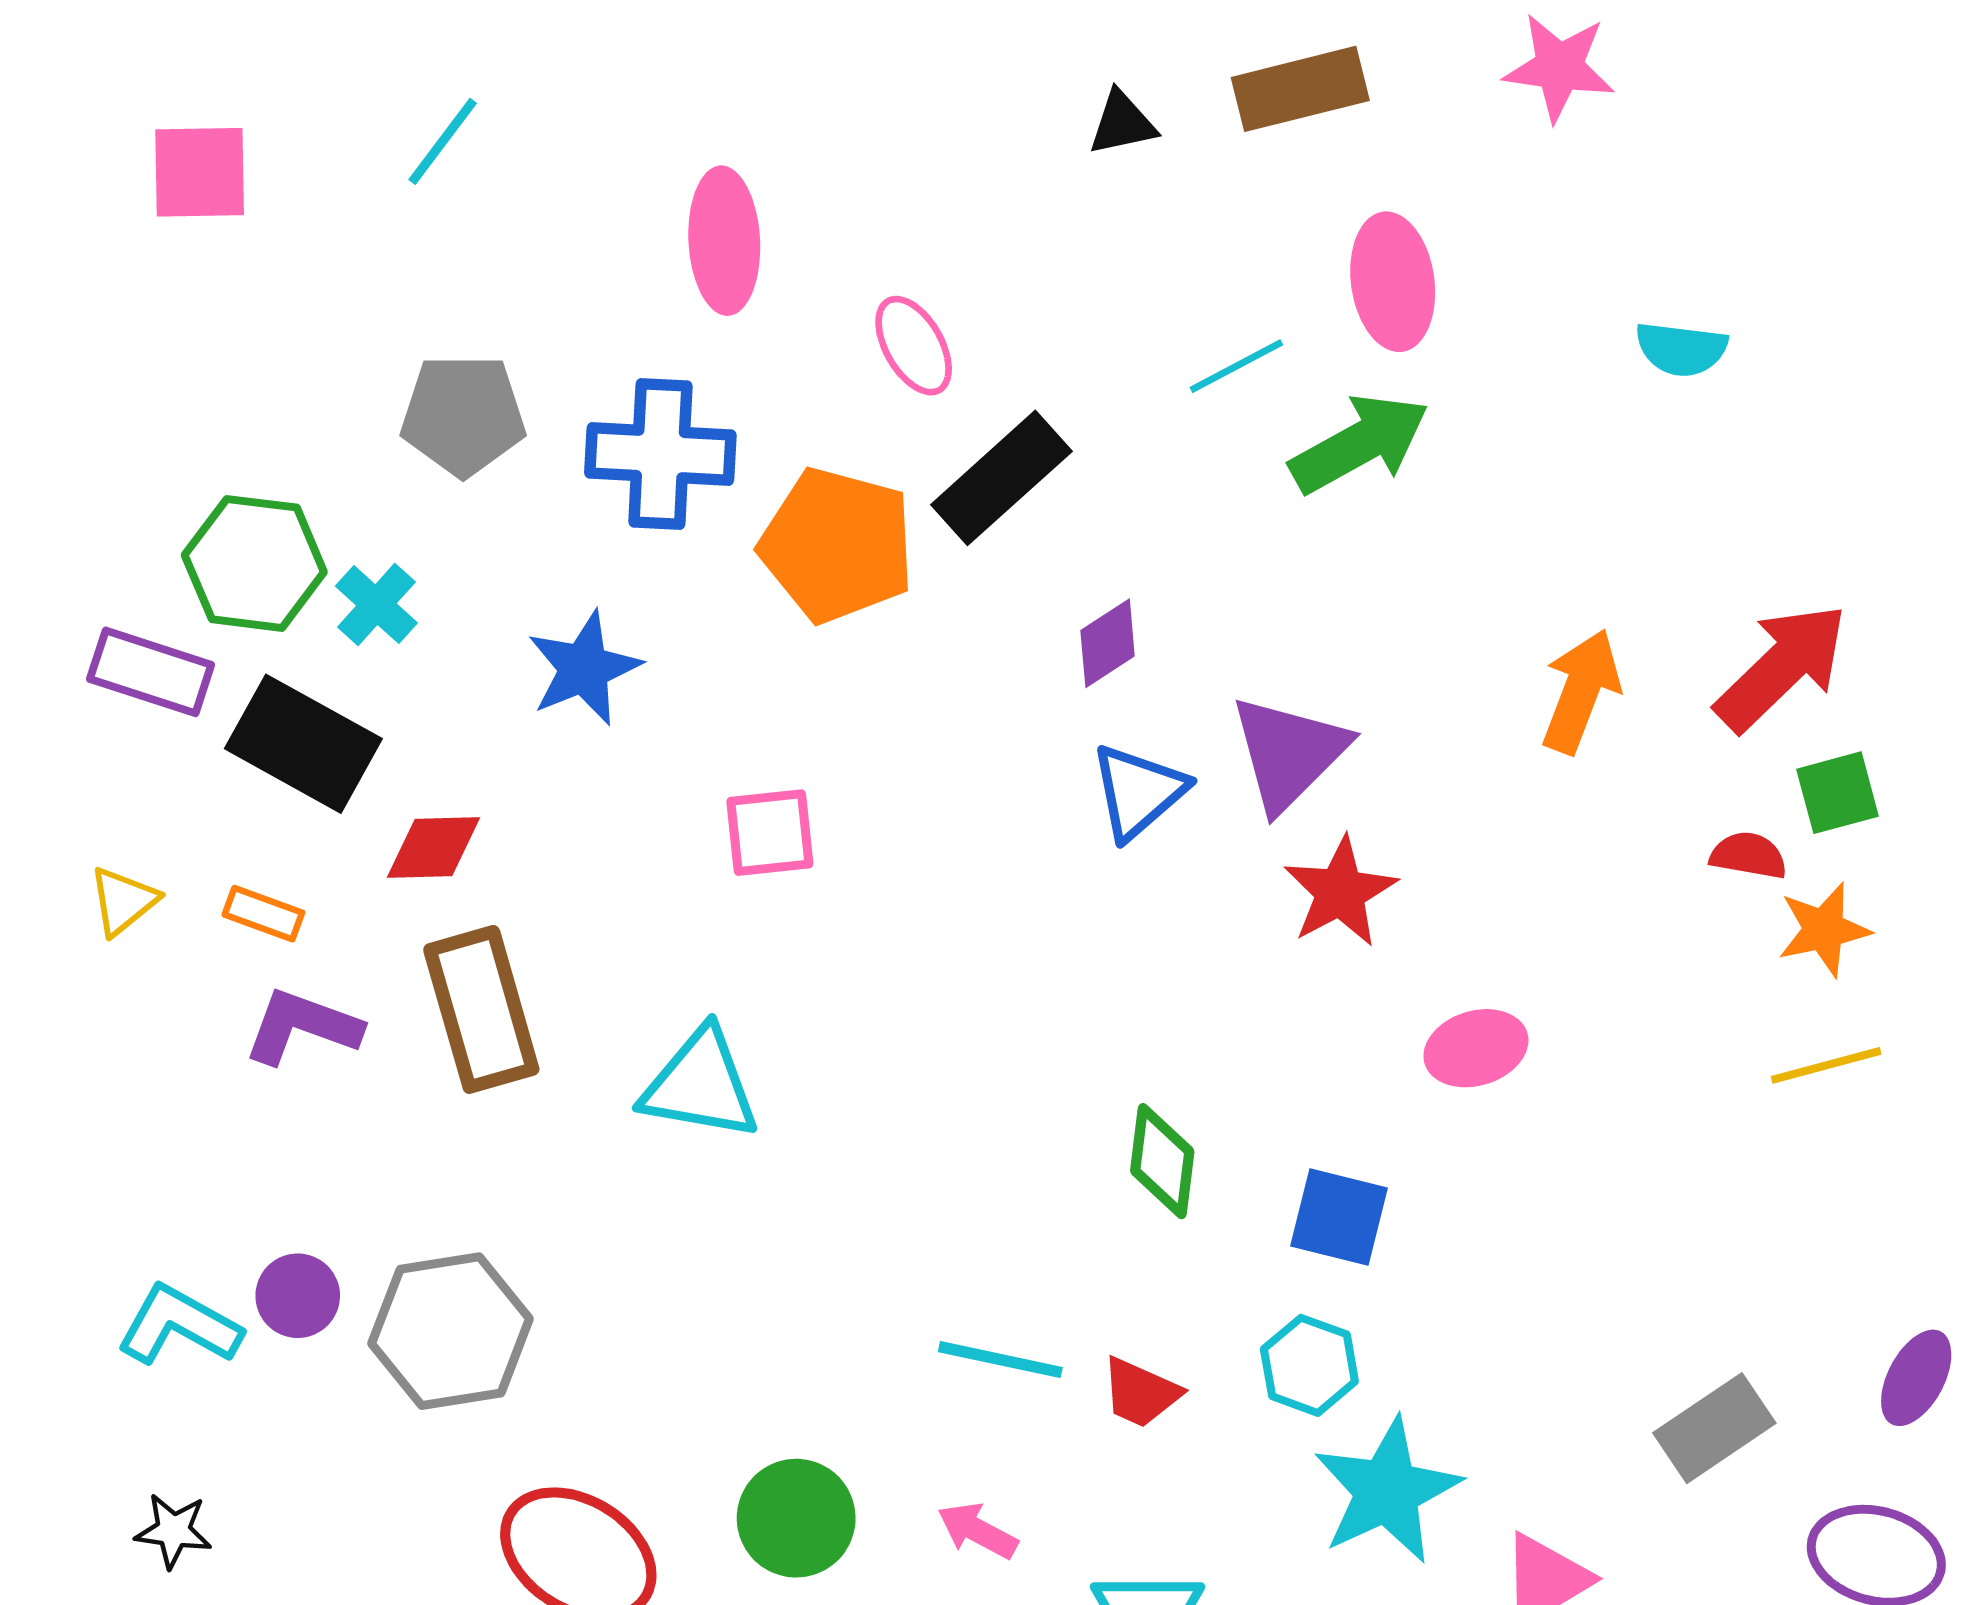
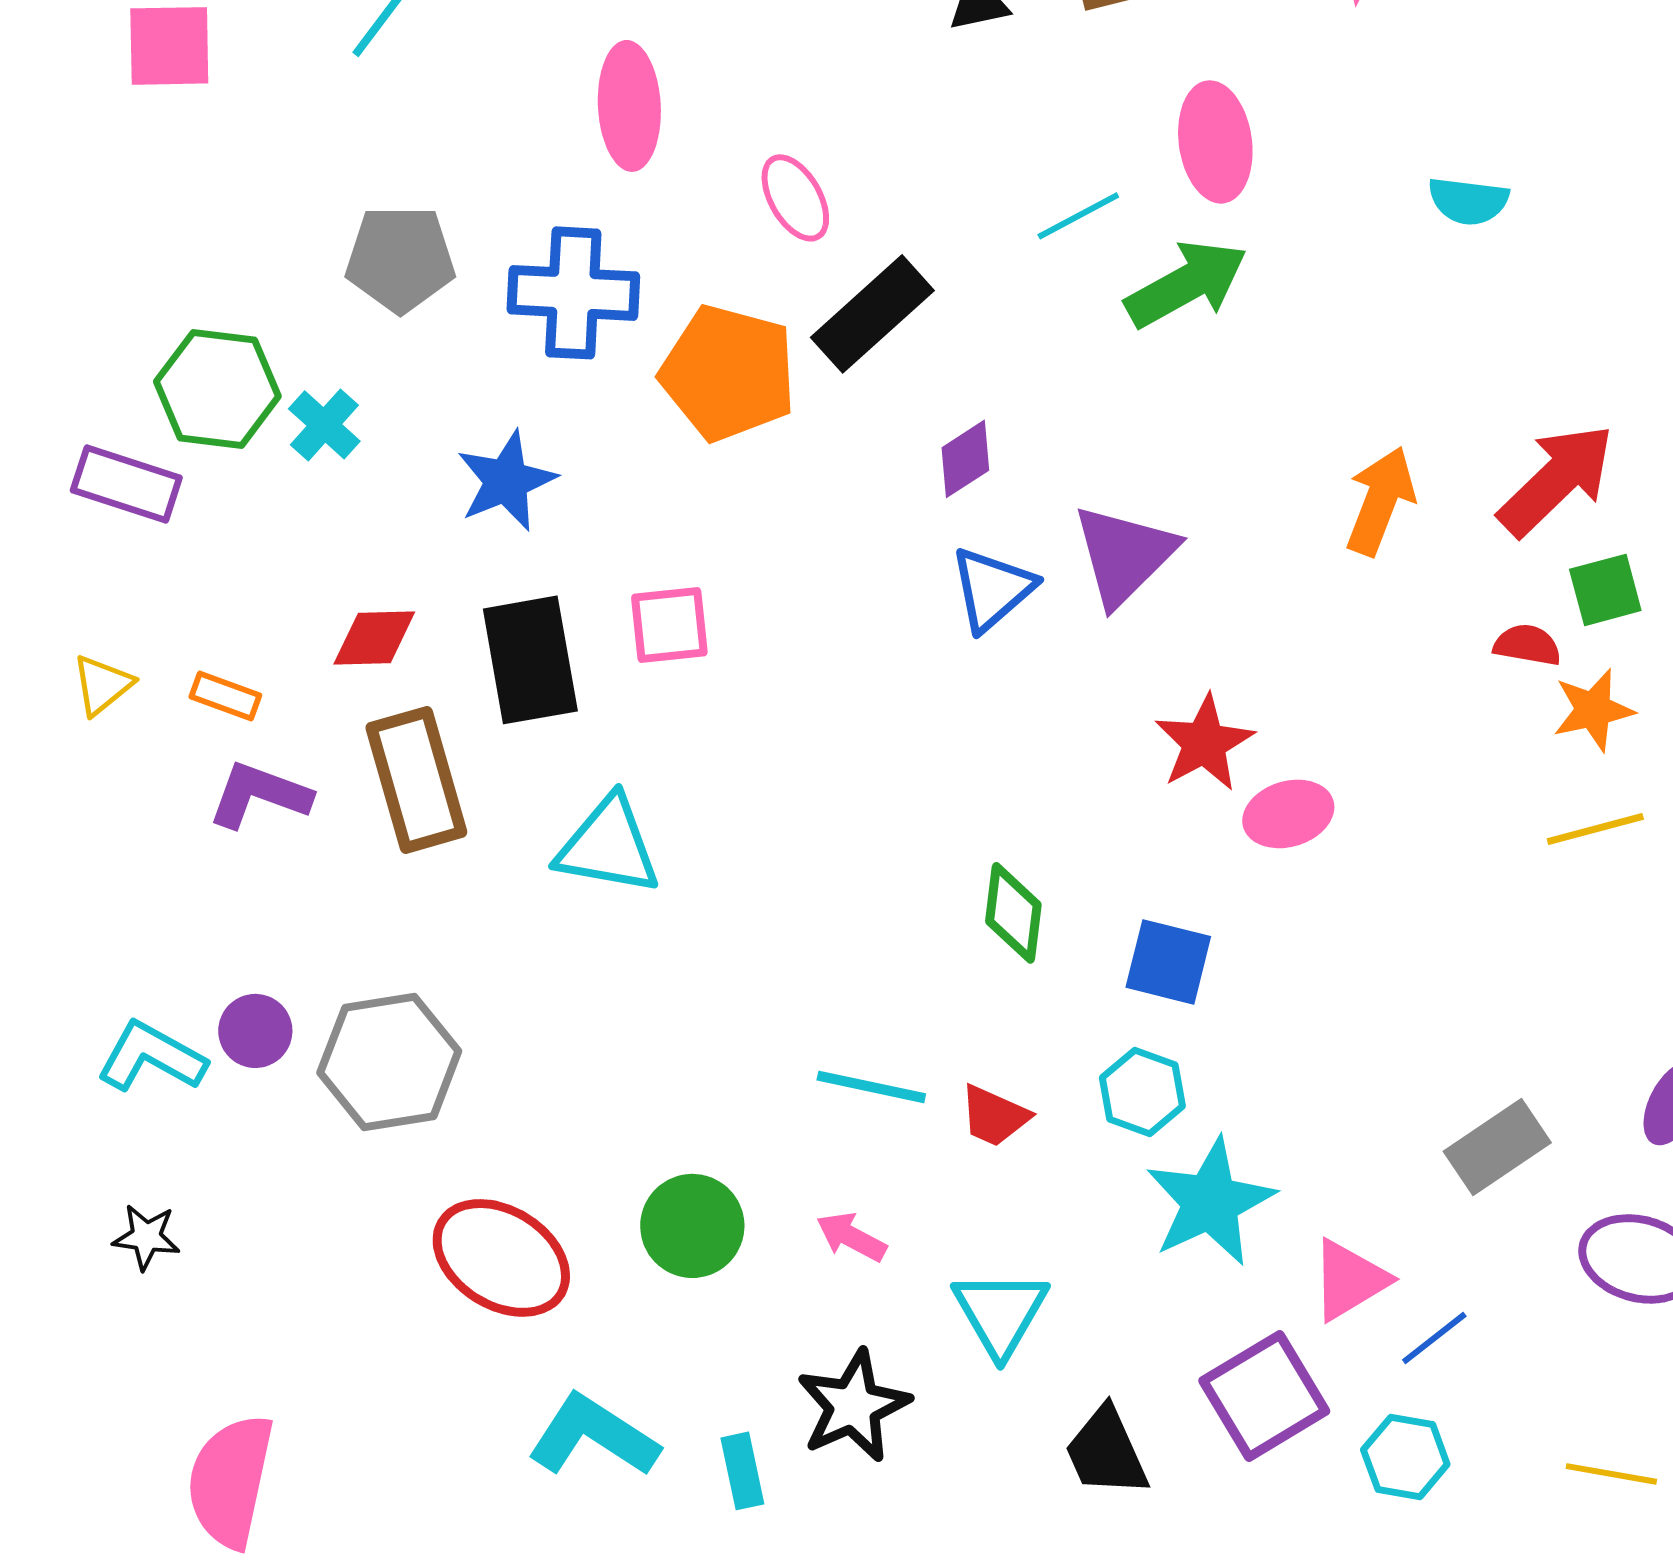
black rectangle: (303, 744) -> (530, 660), moved, turned 51
red star: (1340, 892) -> (1204, 743), moved

